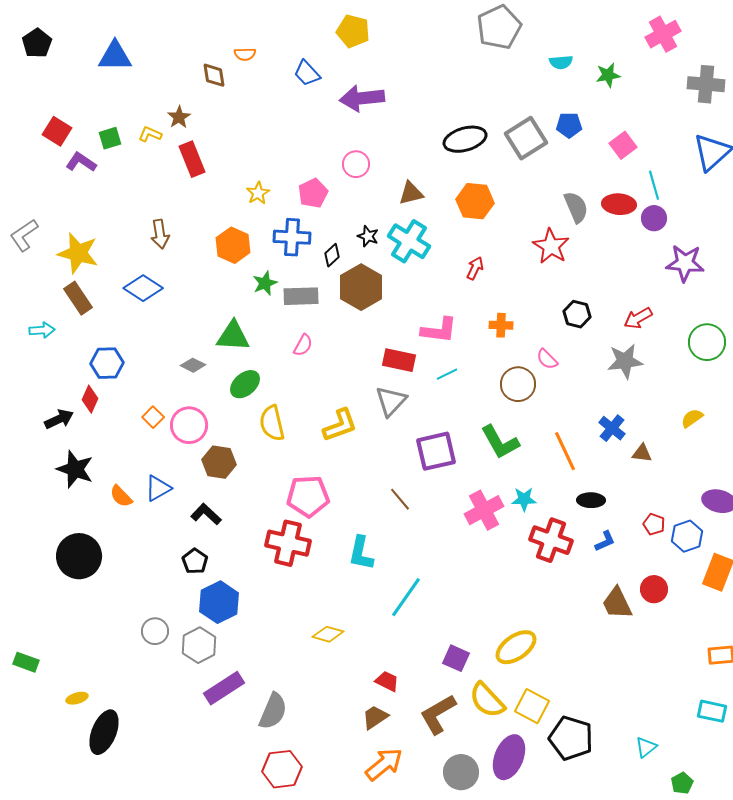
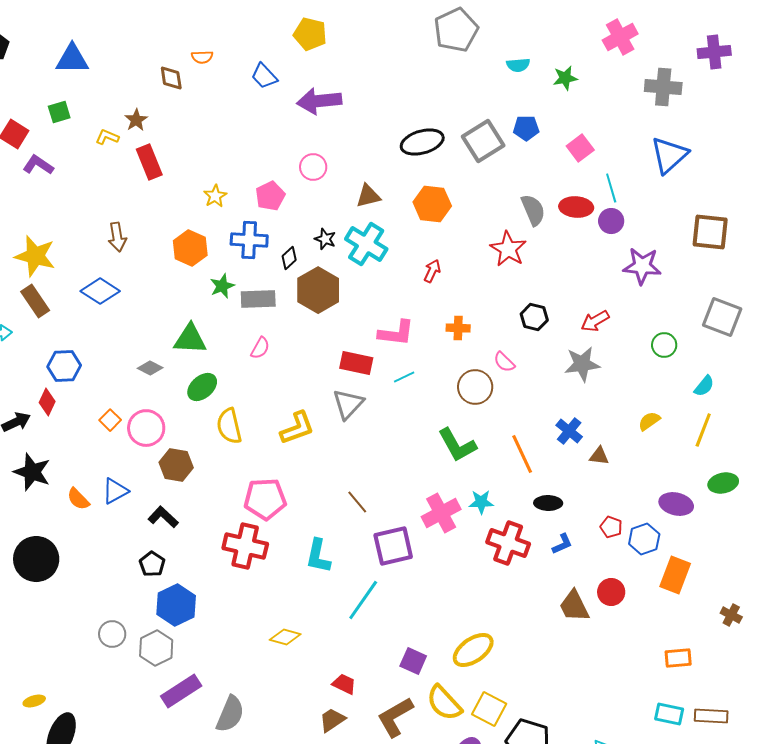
green square: (110, 138) -> (59, 112), moved
green circle: (707, 342) -> (664, 345), size x0.7
purple square: (436, 451) -> (393, 546), moved

